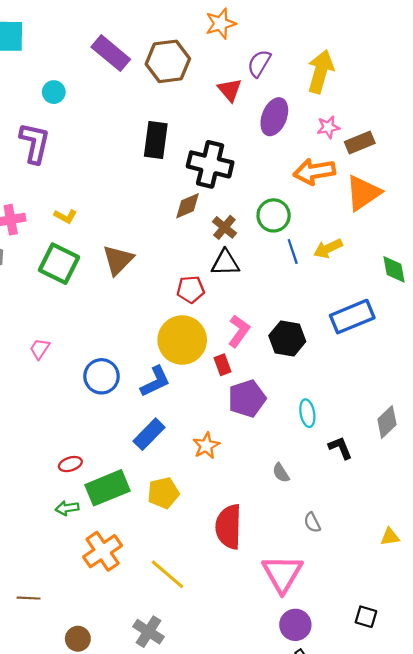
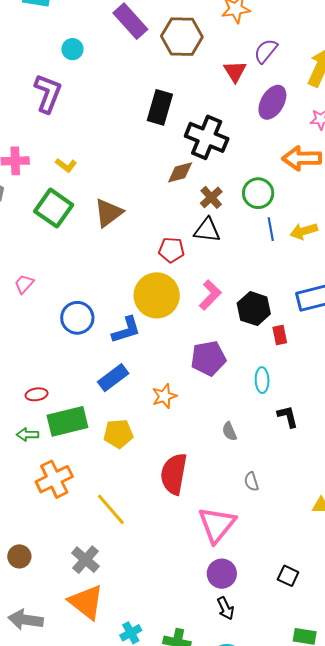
red rectangle: (222, 365) -> (280, 335), moved

